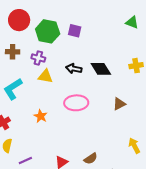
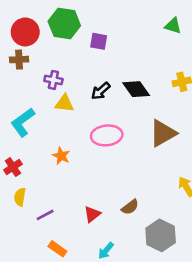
green hexagon: (48, 31) -> (64, 23), moved
brown cross: (13, 52) -> (19, 60), moved
black arrow: (74, 69) -> (101, 91), turned -49
brown triangle: (119, 104) -> (163, 133), size x1.6

